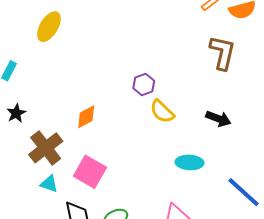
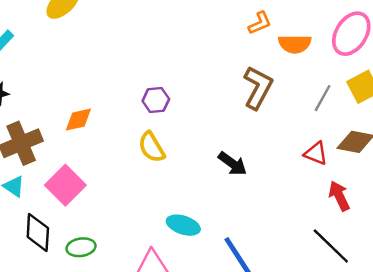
yellow semicircle: (162, 111) -> (152, 147), moved
cyan ellipse: (190, 162) -> (183, 225), moved

